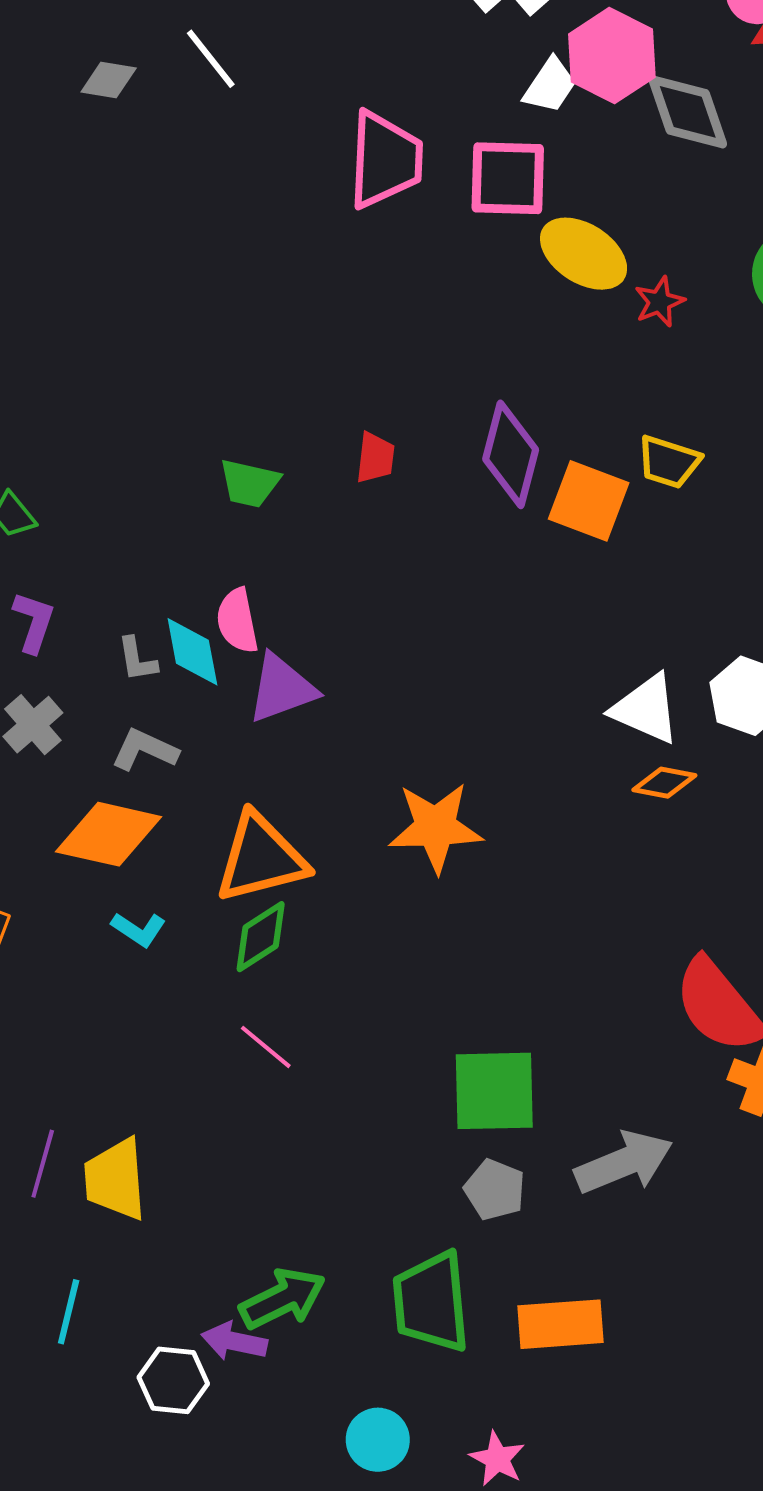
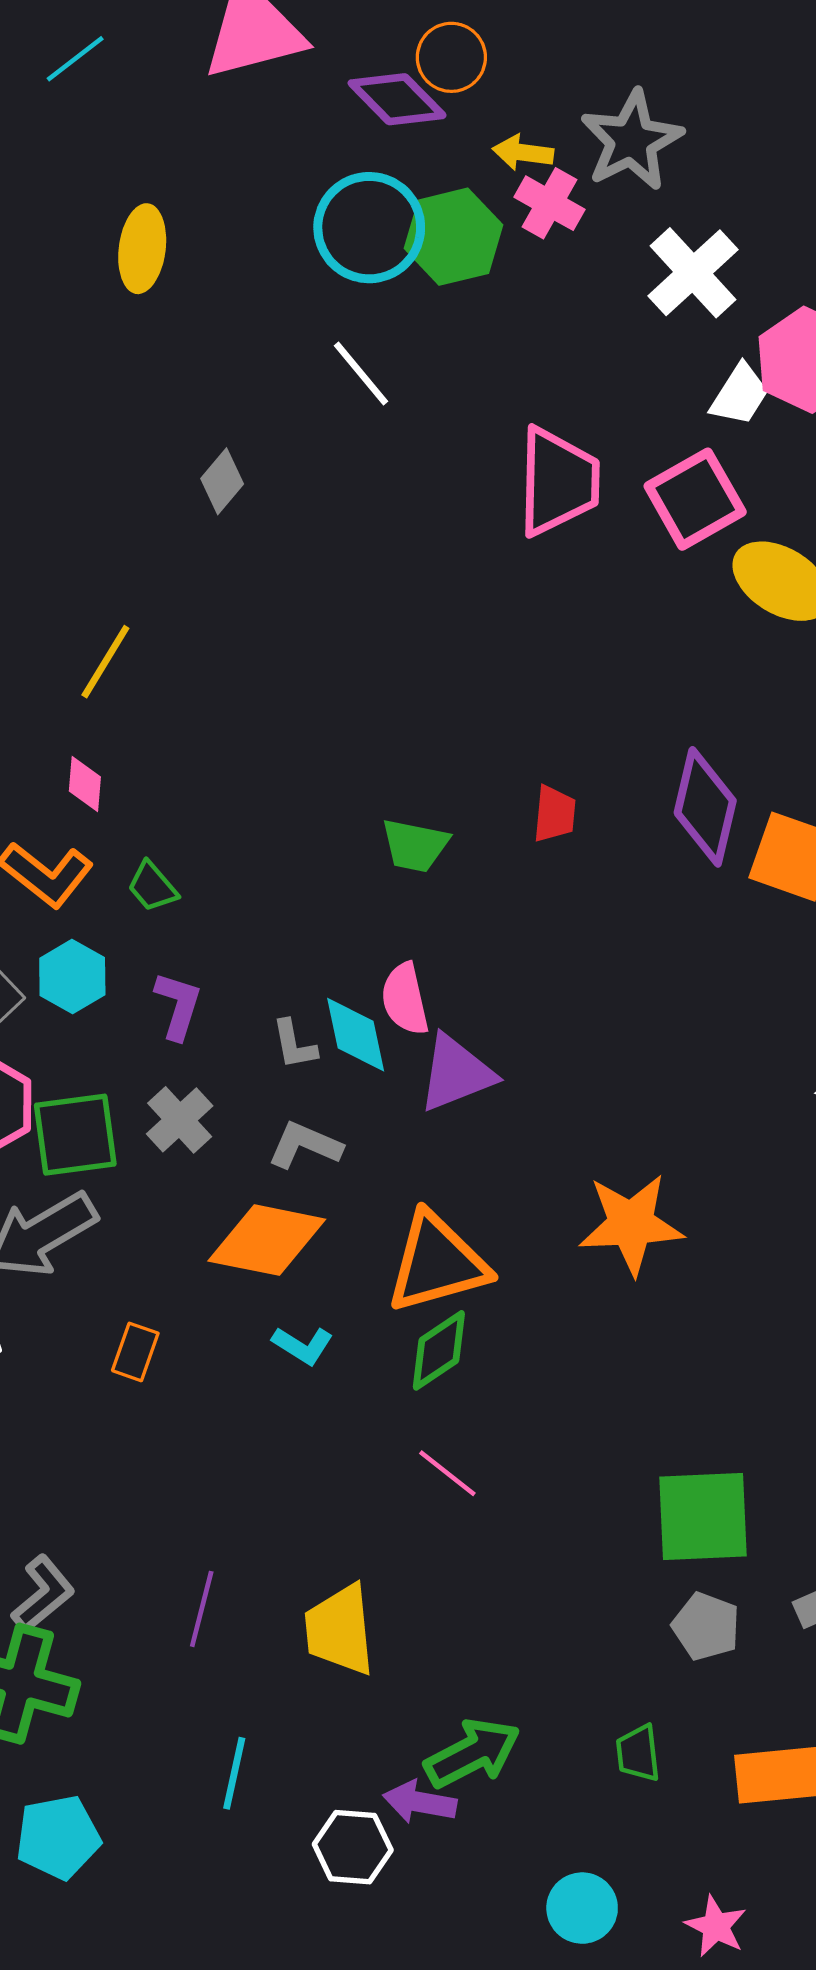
gray diamond: (109, 80) -> (222, 481), moved, turned -58
pink square: (508, 178) -> (695, 499), turned -30
yellow trapezoid: (115, 1179) -> (340, 1630), moved
green trapezoid: (431, 1302) -> (638, 1753), size x0.5

